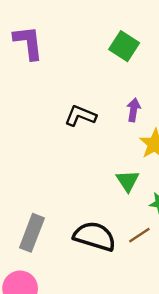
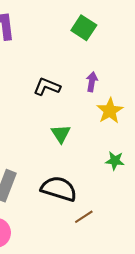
green triangle: (128, 181) -> (61, 134), moved
brown line: (139, 235) -> (84, 217), moved

